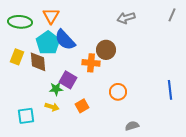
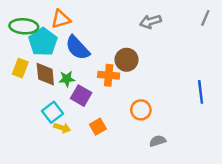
orange triangle: (51, 16) -> (61, 19), turned 42
cyan pentagon: (48, 43) -> (43, 42), moved
green star: (56, 89) -> (67, 79), moved
blue line: (170, 90) -> (201, 92), moved
cyan square: (26, 116) -> (52, 112), moved, turned -30
gray semicircle: (132, 126) -> (158, 141), moved

